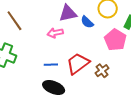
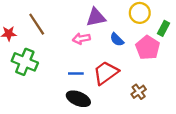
blue semicircle: (87, 22) -> (117, 40), moved
brown cross: (102, 71) -> (139, 92), moved

